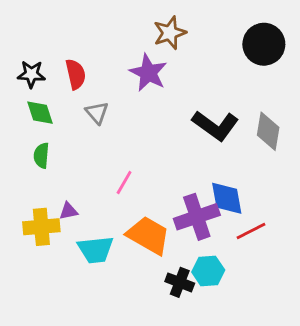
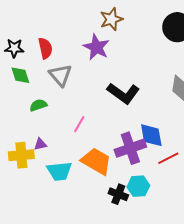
gray triangle: (97, 113) -> (60, 75), size x1.4
black L-shape: (215, 126) -> (123, 93), moved
green semicircle: (41, 155) -> (38, 105), moved, turned 66

